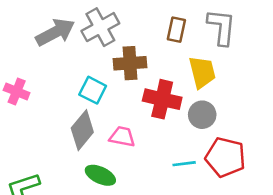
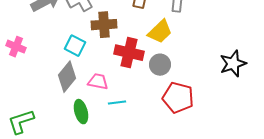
yellow trapezoid: (202, 72) -> (160, 32), turned 60
cyan line: (184, 164) -> (117, 103), moved
green ellipse: (100, 175) -> (81, 112), turned 50

